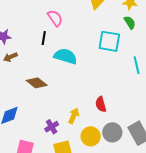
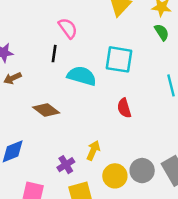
cyan square: (109, 41) -> (119, 59), moved
red semicircle: (101, 104) -> (124, 108), moved

